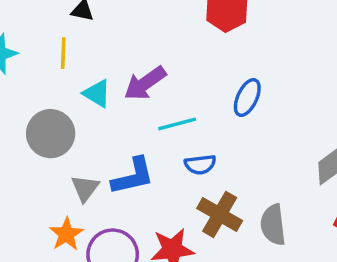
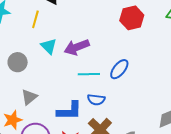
blue ellipse: (247, 97) -> (119, 69), moved
gray circle: (51, 134) -> (18, 62), size x0.7
blue L-shape: (133, 176) -> (69, 111), moved

